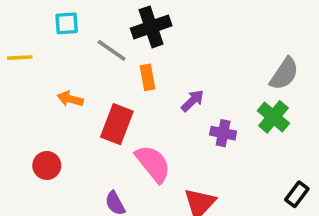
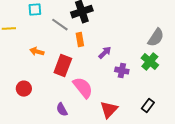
black rectangle: (297, 194) -> (148, 106), moved

